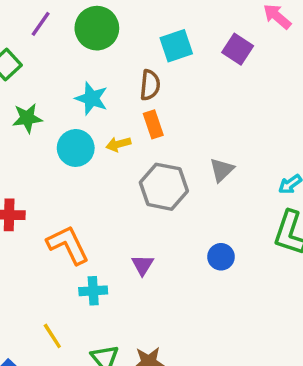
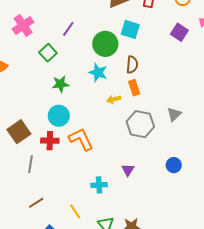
green circle: (97, 28) -> (105, 44), moved
cyan square: (176, 46) -> (130, 29), moved, turned 36
purple square: (238, 49) -> (179, 32), moved
cyan circle: (76, 148) -> (59, 116), moved
orange L-shape: (68, 245) -> (81, 139), moved

